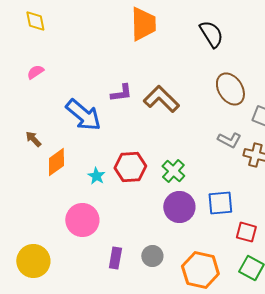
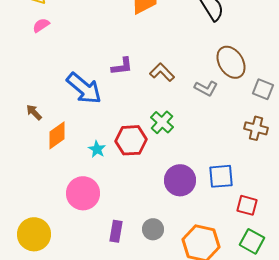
pink semicircle: (35, 72) -> (41, 25), moved
brown L-shape: (161, 99) -> (162, 72), size x0.7
gray L-shape: (229, 140) -> (206, 88), moved
green cross: (173, 171) -> (162, 122), moved

